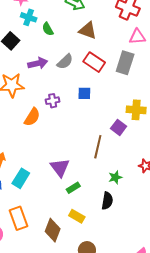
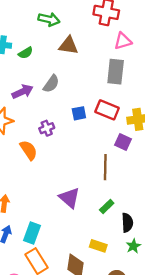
green semicircle: (48, 29) -> (26, 53), turned -80
red rectangle: (94, 62) -> (107, 110), moved
orange semicircle: (32, 117) -> (29, 150), turned -54
green star: (115, 177) -> (133, 246), moved
cyan rectangle: (21, 178) -> (32, 233), moved
green rectangle: (73, 188) -> (107, 206), moved

